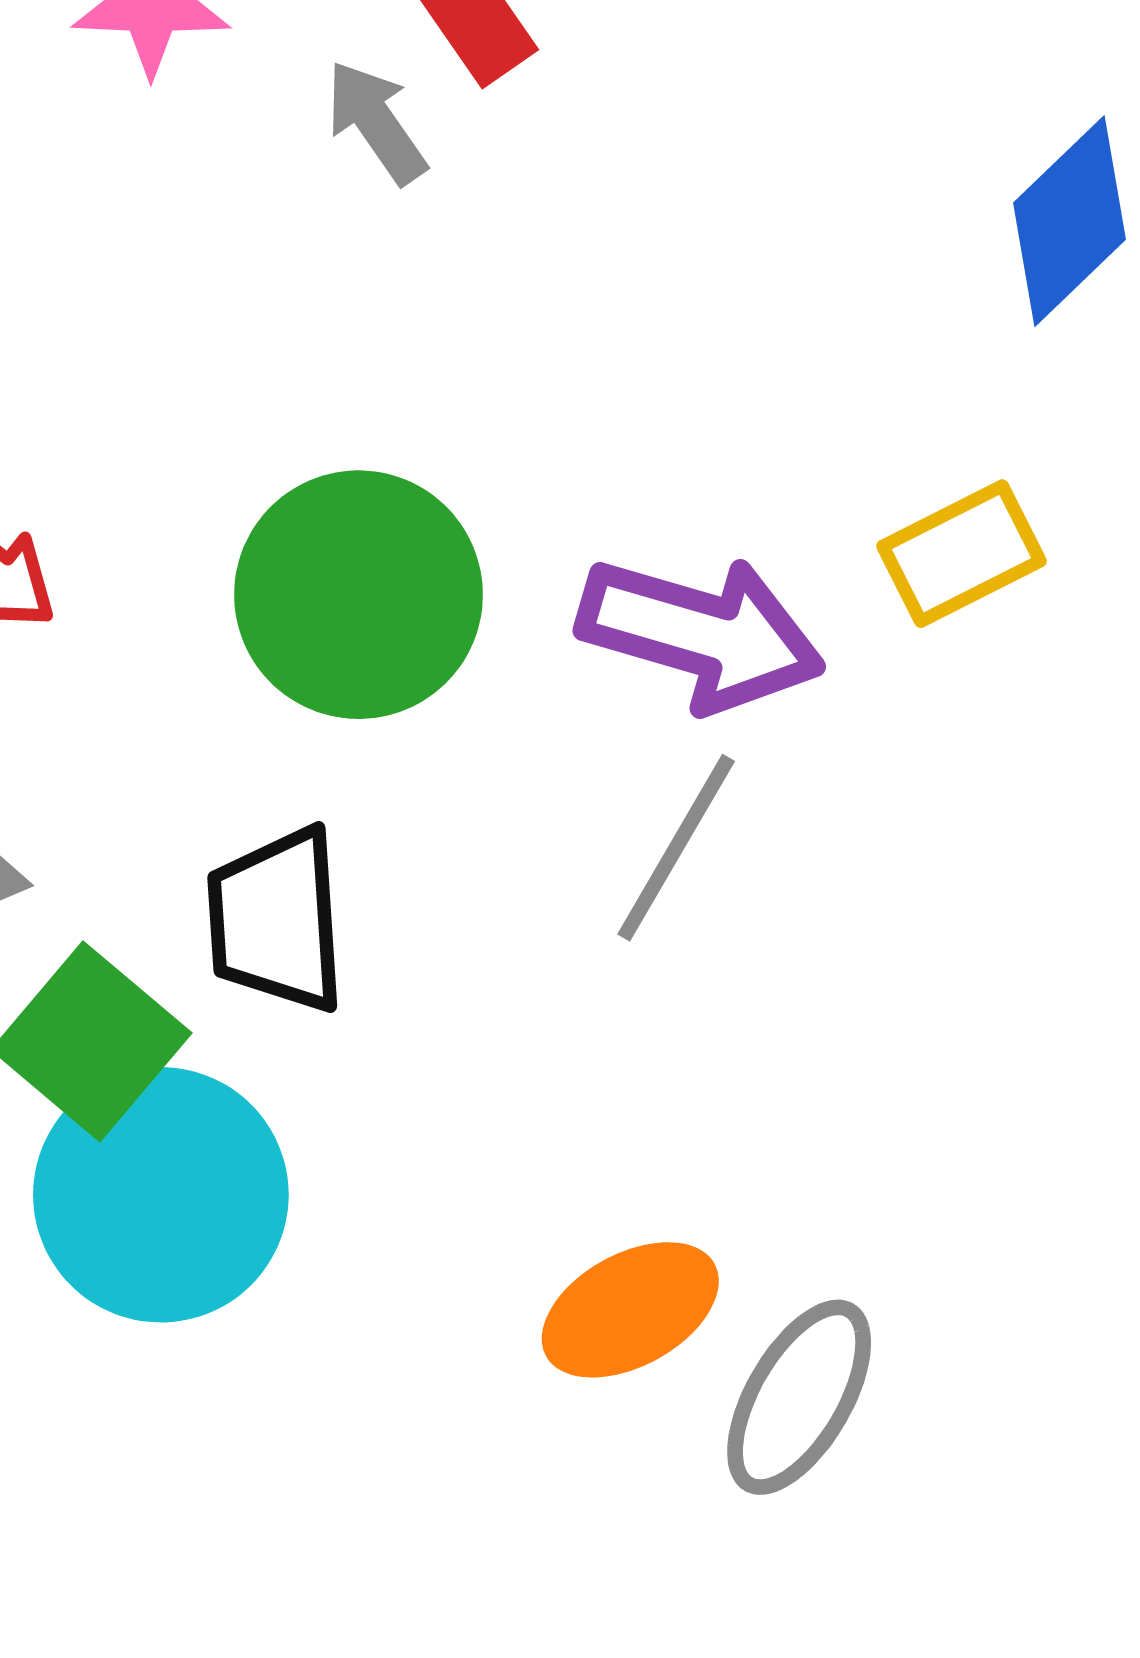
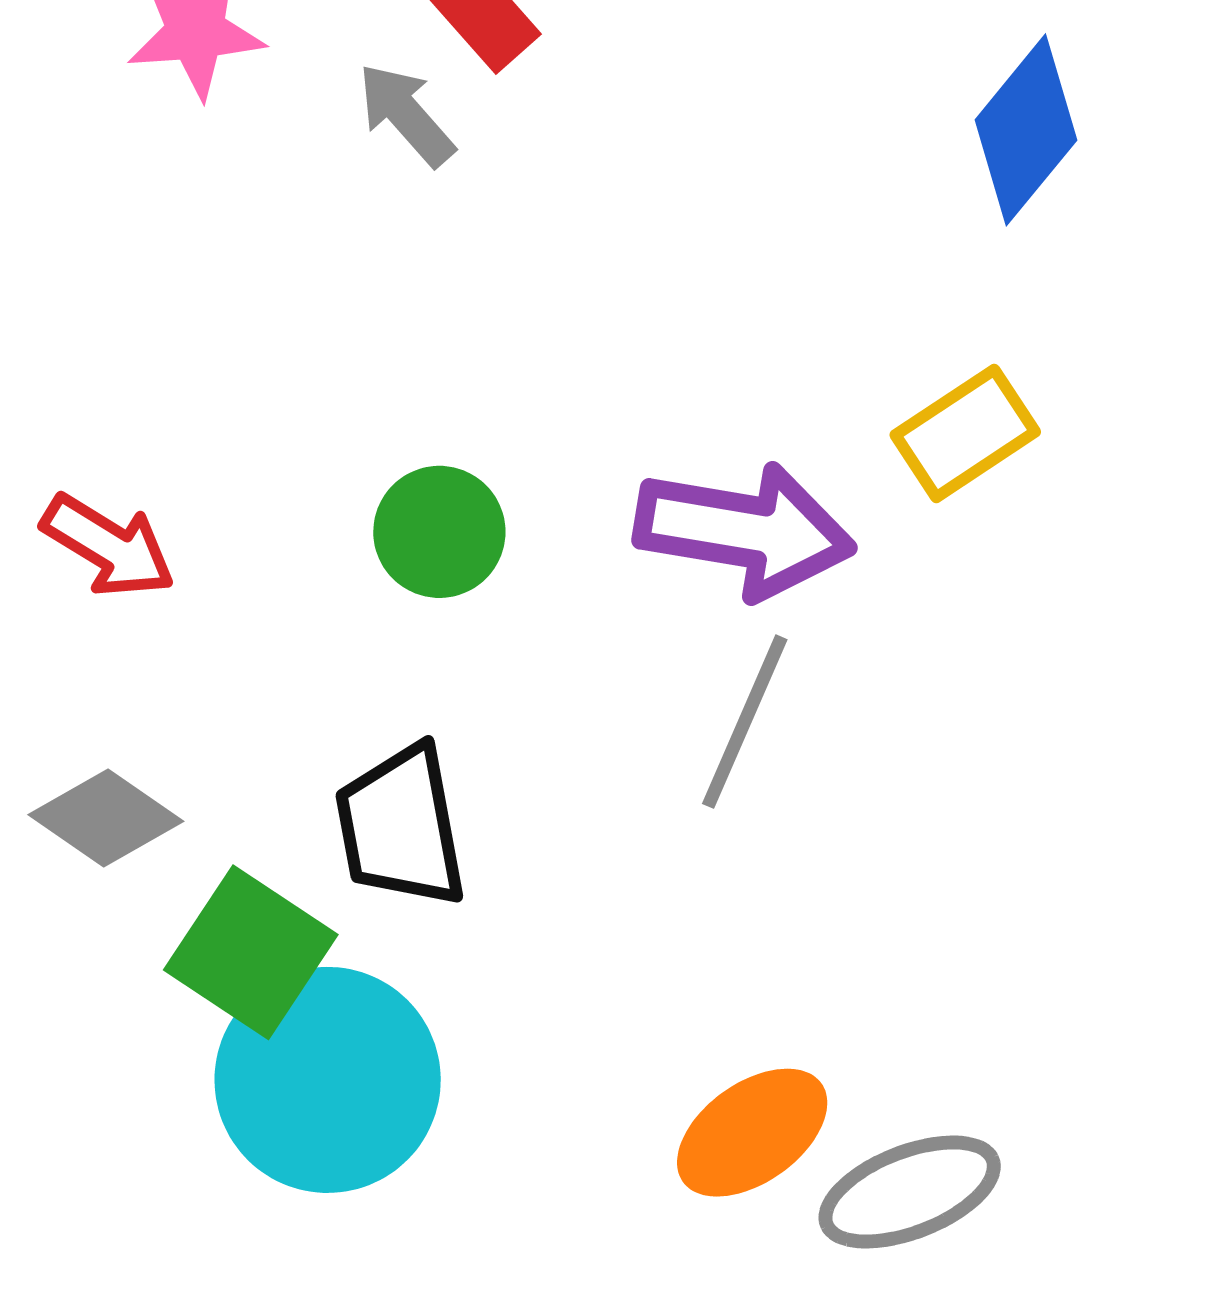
green circle: (359, 595) -> (439, 532), size x0.6
gray ellipse: (799, 1397) -> (910, 1192), turned 45

